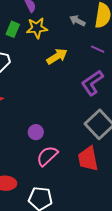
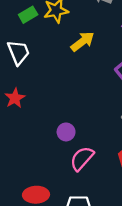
green rectangle: (13, 29) -> (28, 15), turned 42

